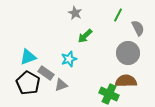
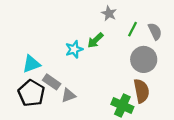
gray star: (75, 13) -> (109, 13), moved
green line: (118, 15) -> (132, 29), moved
cyan star: (69, 59) -> (74, 49), moved
brown semicircle: (126, 81) -> (141, 91), turned 80

